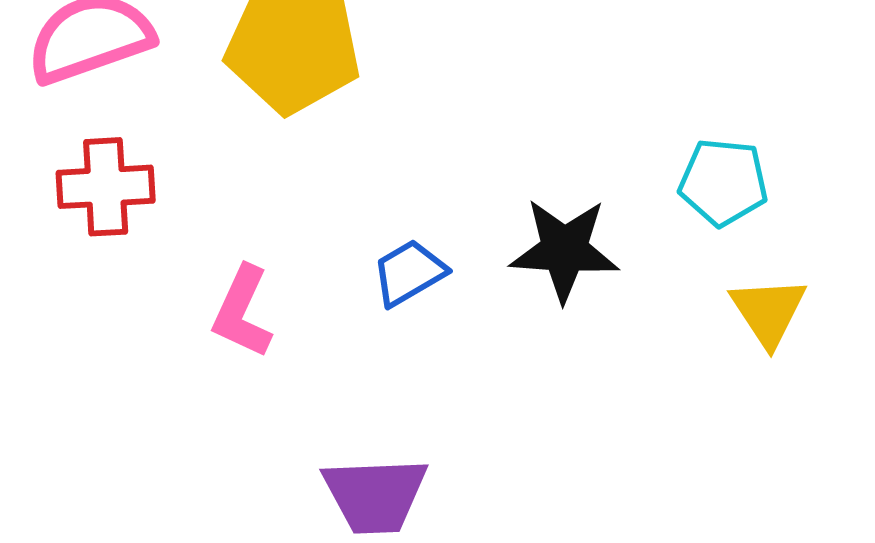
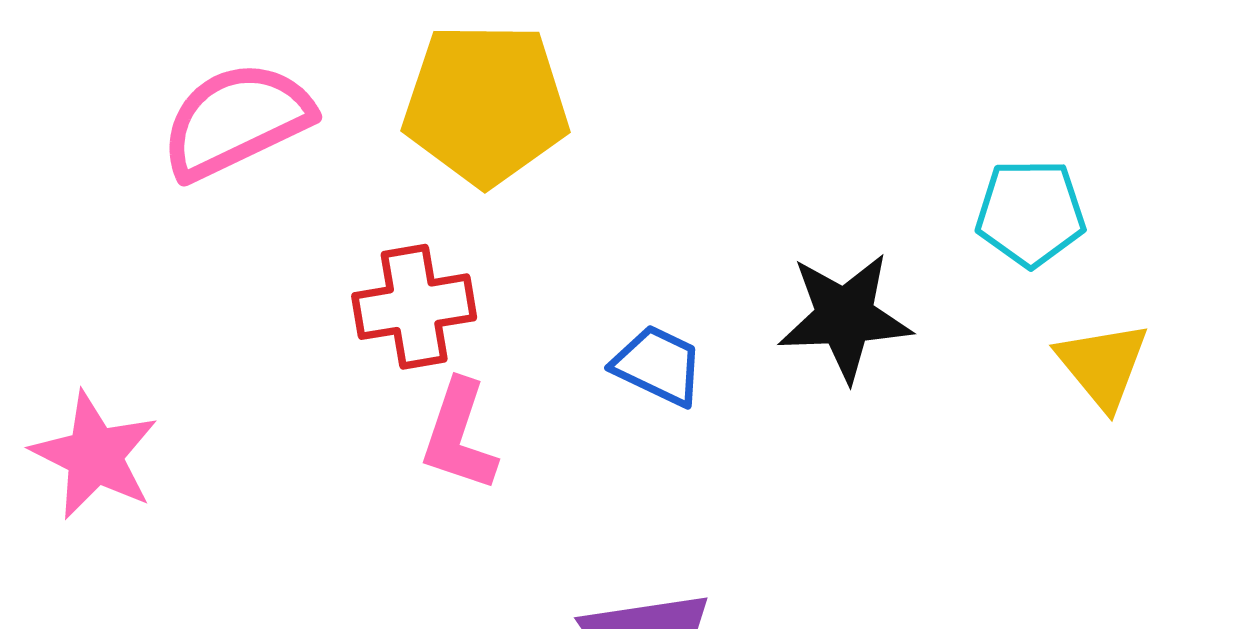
red cross: (106, 187) -> (414, 307), moved
blue trapezoid: (409, 273) -> (658, 365), turned 62

